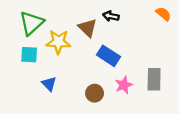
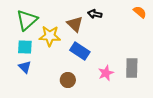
blue rectangle: (109, 56) -> (80, 51), moved
blue triangle: (49, 84) -> (25, 67), moved
brown circle: (95, 93) -> (68, 80), moved

